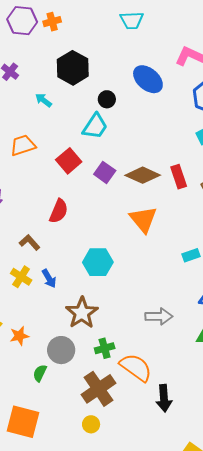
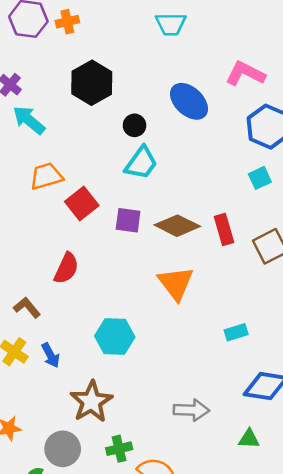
cyan arrow: (43, 100) -> (29, 120), moved, size x1.5
cyan trapezoid: (95, 126) -> (141, 163), moved
orange trapezoid: (23, 145) -> (46, 176), moved
purple square: (105, 172) -> (128, 220), turned -30

